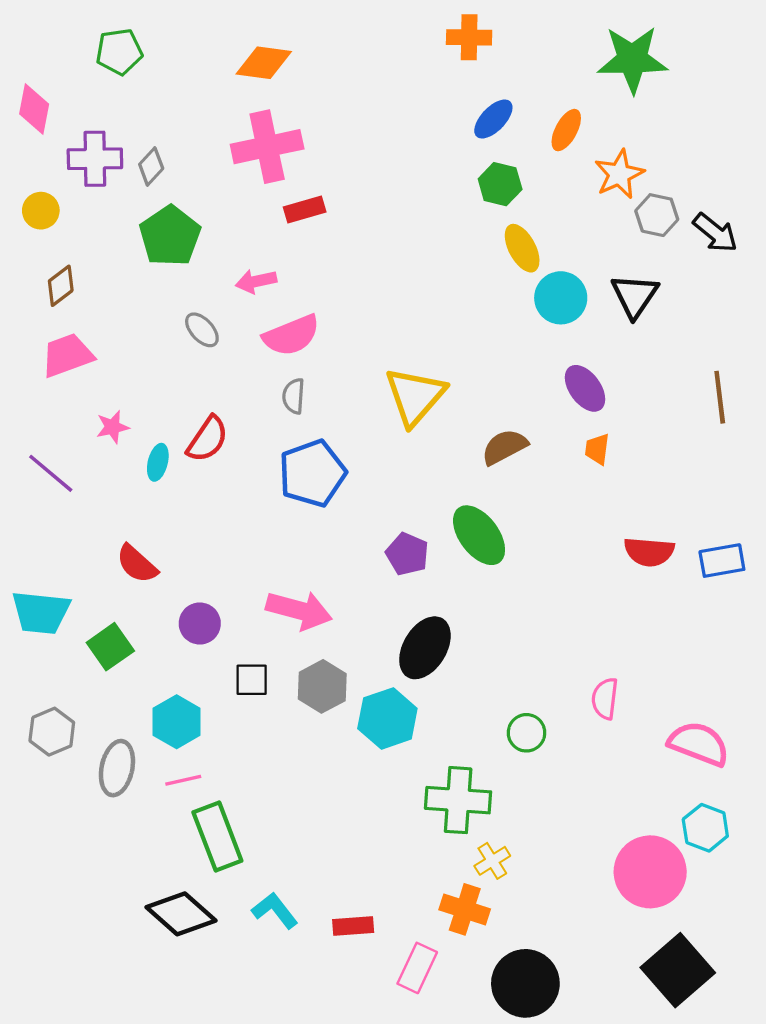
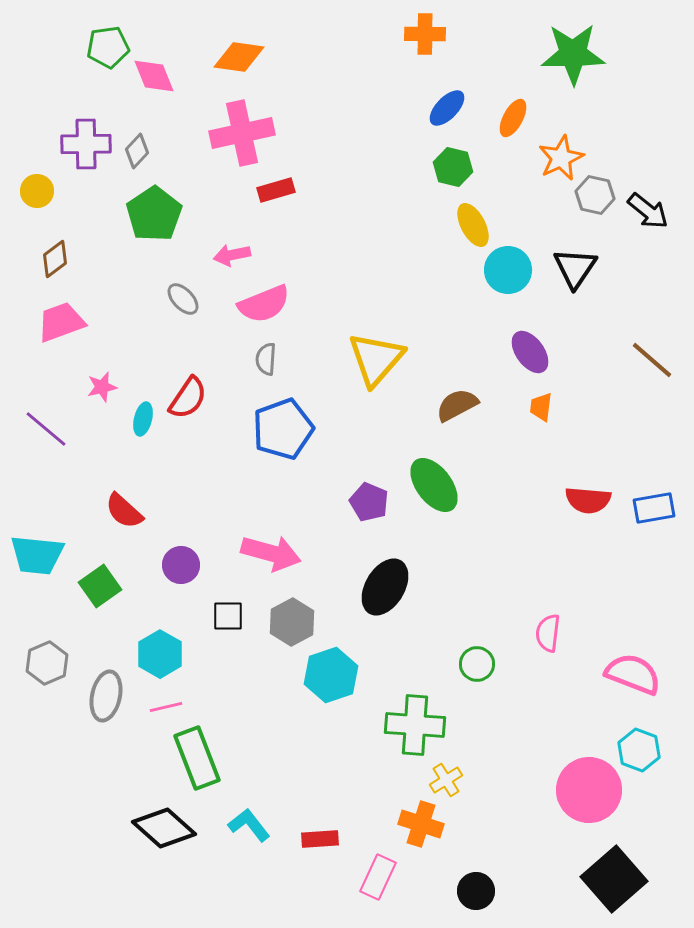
pink diamond: (34, 109) -> (154, 76), moved, turned -33
brown line: (720, 397) -> (652, 360), turned -42
cyan hexagon: (387, 718) -> (331, 675), moved
black circle: (525, 983) -> (476, 891), size x0.6

